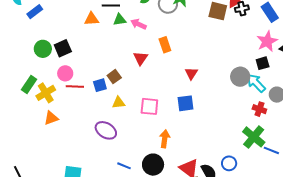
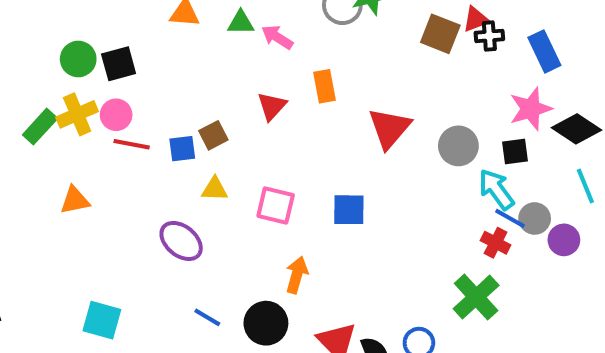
red triangle: (191, 73) -> (389, 128), moved, size x1.6
gray circle: (240, 77) -> (458, 146), moved
yellow cross: (46, 93) -> (77, 114), moved
blue line: (271, 150) -> (510, 218), moved

